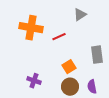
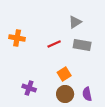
orange cross: (31, 28) -> (17, 38), moved, size x0.7
gray rectangle: (97, 55) -> (82, 45), moved, turned -72

